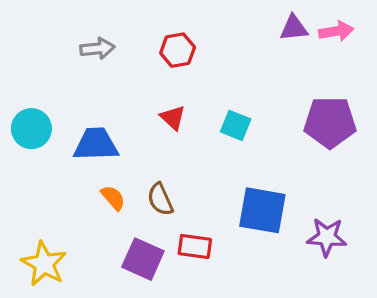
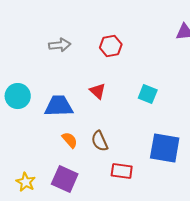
red triangle: (173, 118) -> (98, 91), moved
purple square: (143, 259) -> (65, 179), moved
yellow star: (44, 264) -> (26, 182), size x0.7

